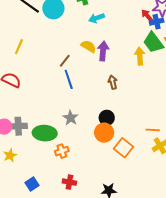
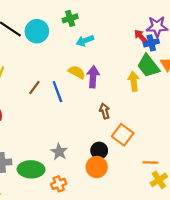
brown line: (65, 61) -> (34, 88), moved
blue line: (69, 79) -> (57, 92), moved
orange square: (124, 148) -> (123, 135), moved
orange cross: (62, 151) -> (59, 184), moved

